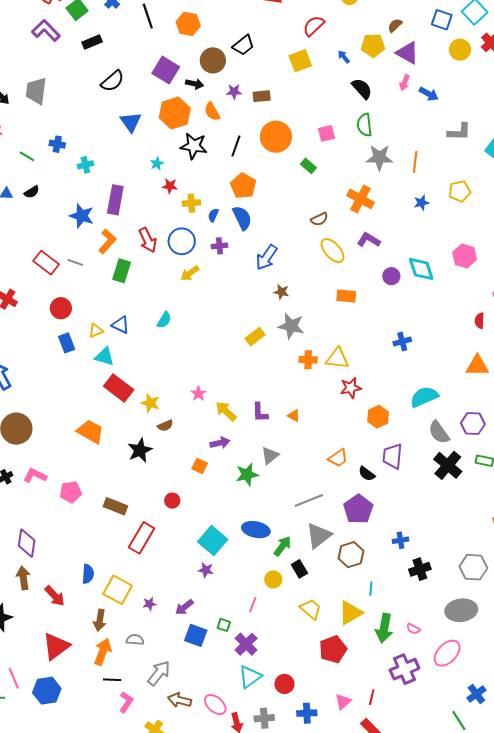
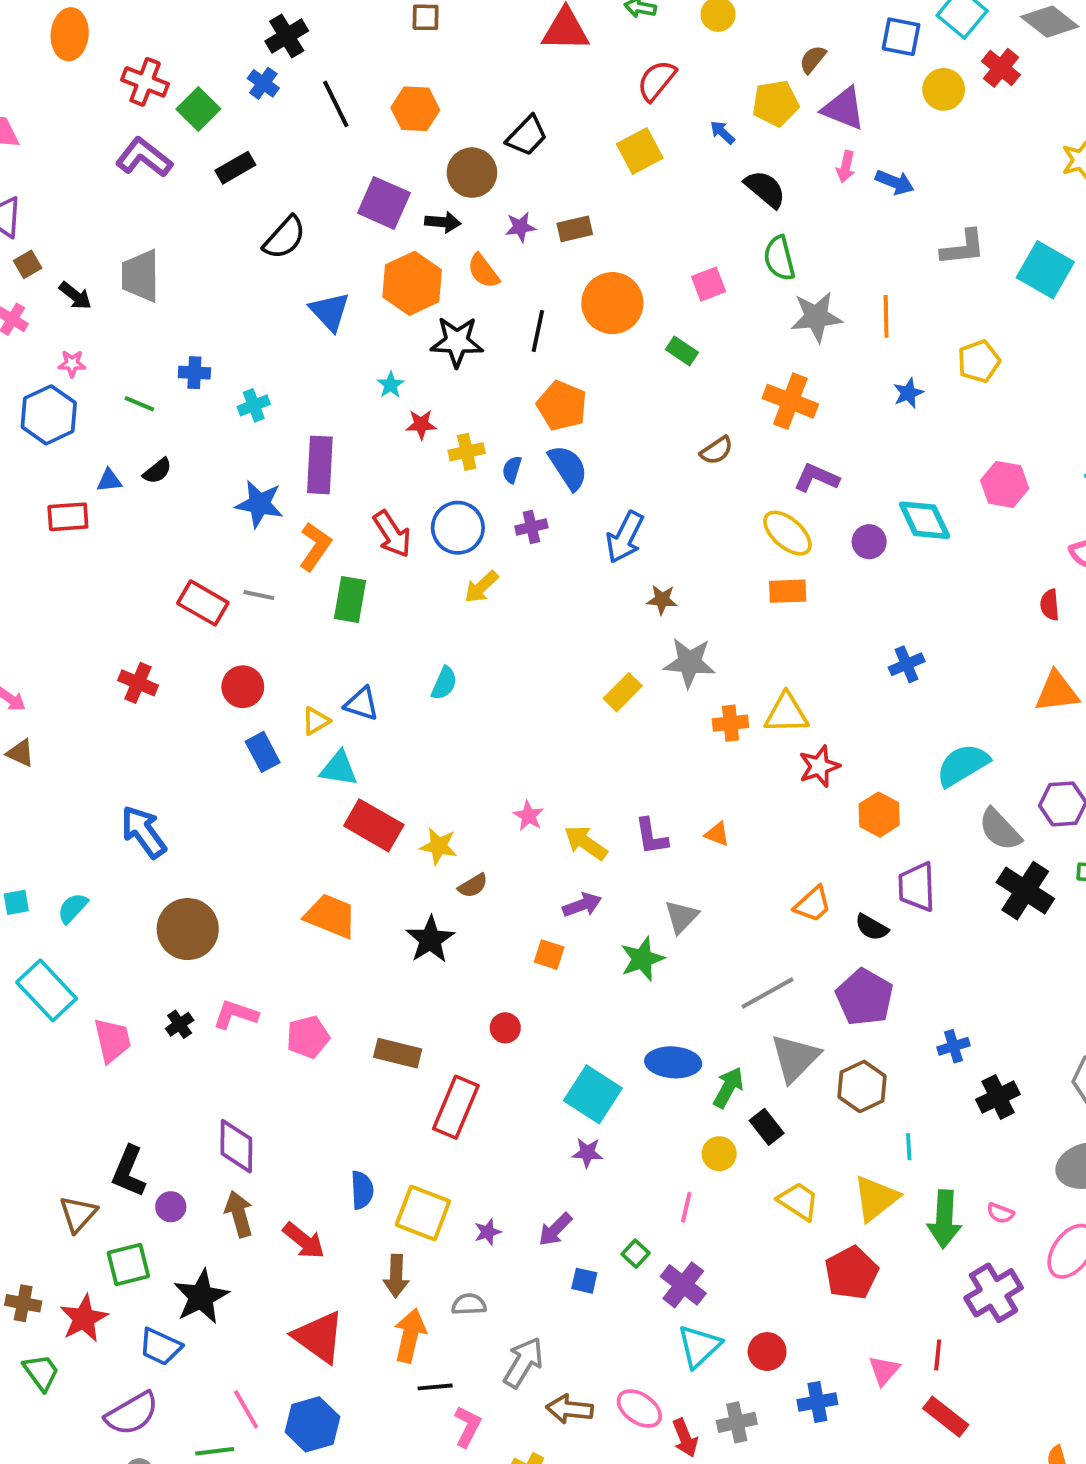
yellow ellipse: (333, 251) -> (787, 533), moved
green square: (224, 625) -> (636, 1254), turned 32
blue square: (196, 635) -> (584, 1281), size x0.6
red triangle: (56, 646) -> (319, 1337), turned -40

